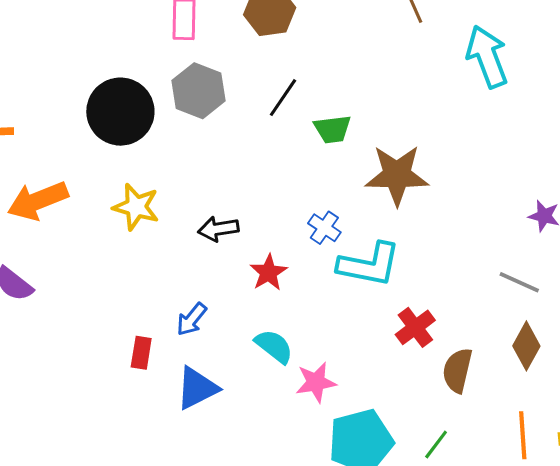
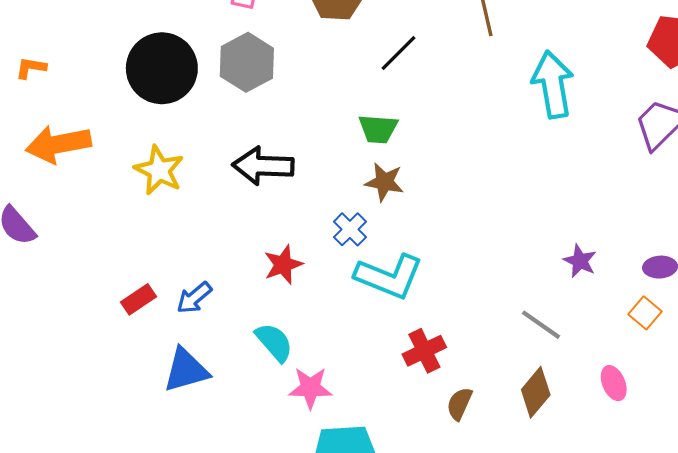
black line: (283, 98) -> (399, 53), moved
brown star: (397, 175) -> (384, 182), moved, size x0.6
black arrow: (218, 229) -> (263, 166), moved, size x1.4
red rectangle: (141, 353) -> (139, 299), moved, turned 36
brown semicircle: (457, 370) -> (459, 404), size x0.7

